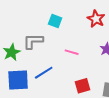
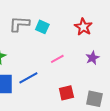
gray L-shape: (33, 41) -> (19, 24), moved
pink line: (72, 52) -> (57, 59), turned -48

